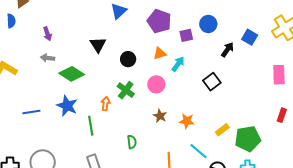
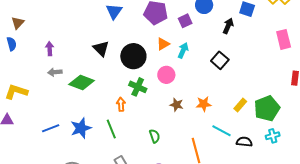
purple arrow: (47, 34) -> (50, 49), turned -152
black circle: (128, 59) -> (133, 56), size x1.6
blue star: (67, 106) -> (81, 128), moved, turned -30

